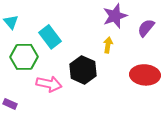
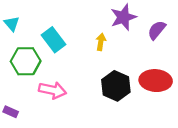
yellow arrow: (108, 45) -> (101, 42), moved
black hexagon: (83, 70) -> (116, 86), moved

